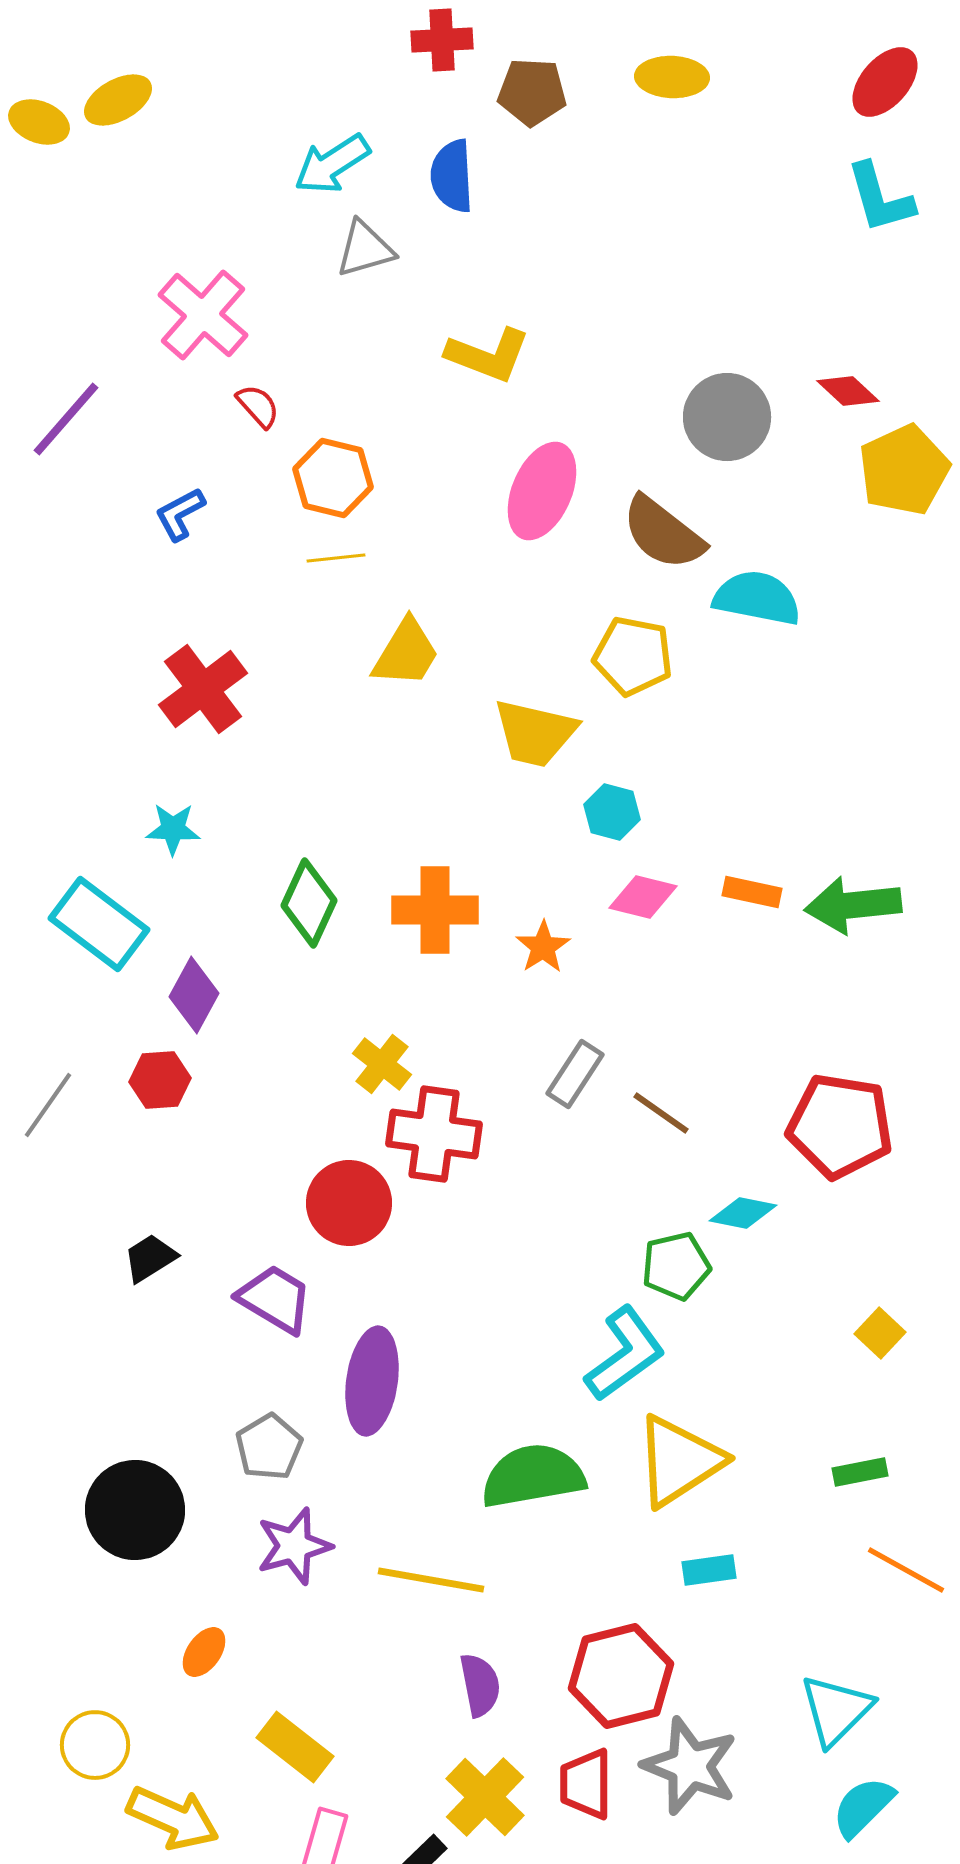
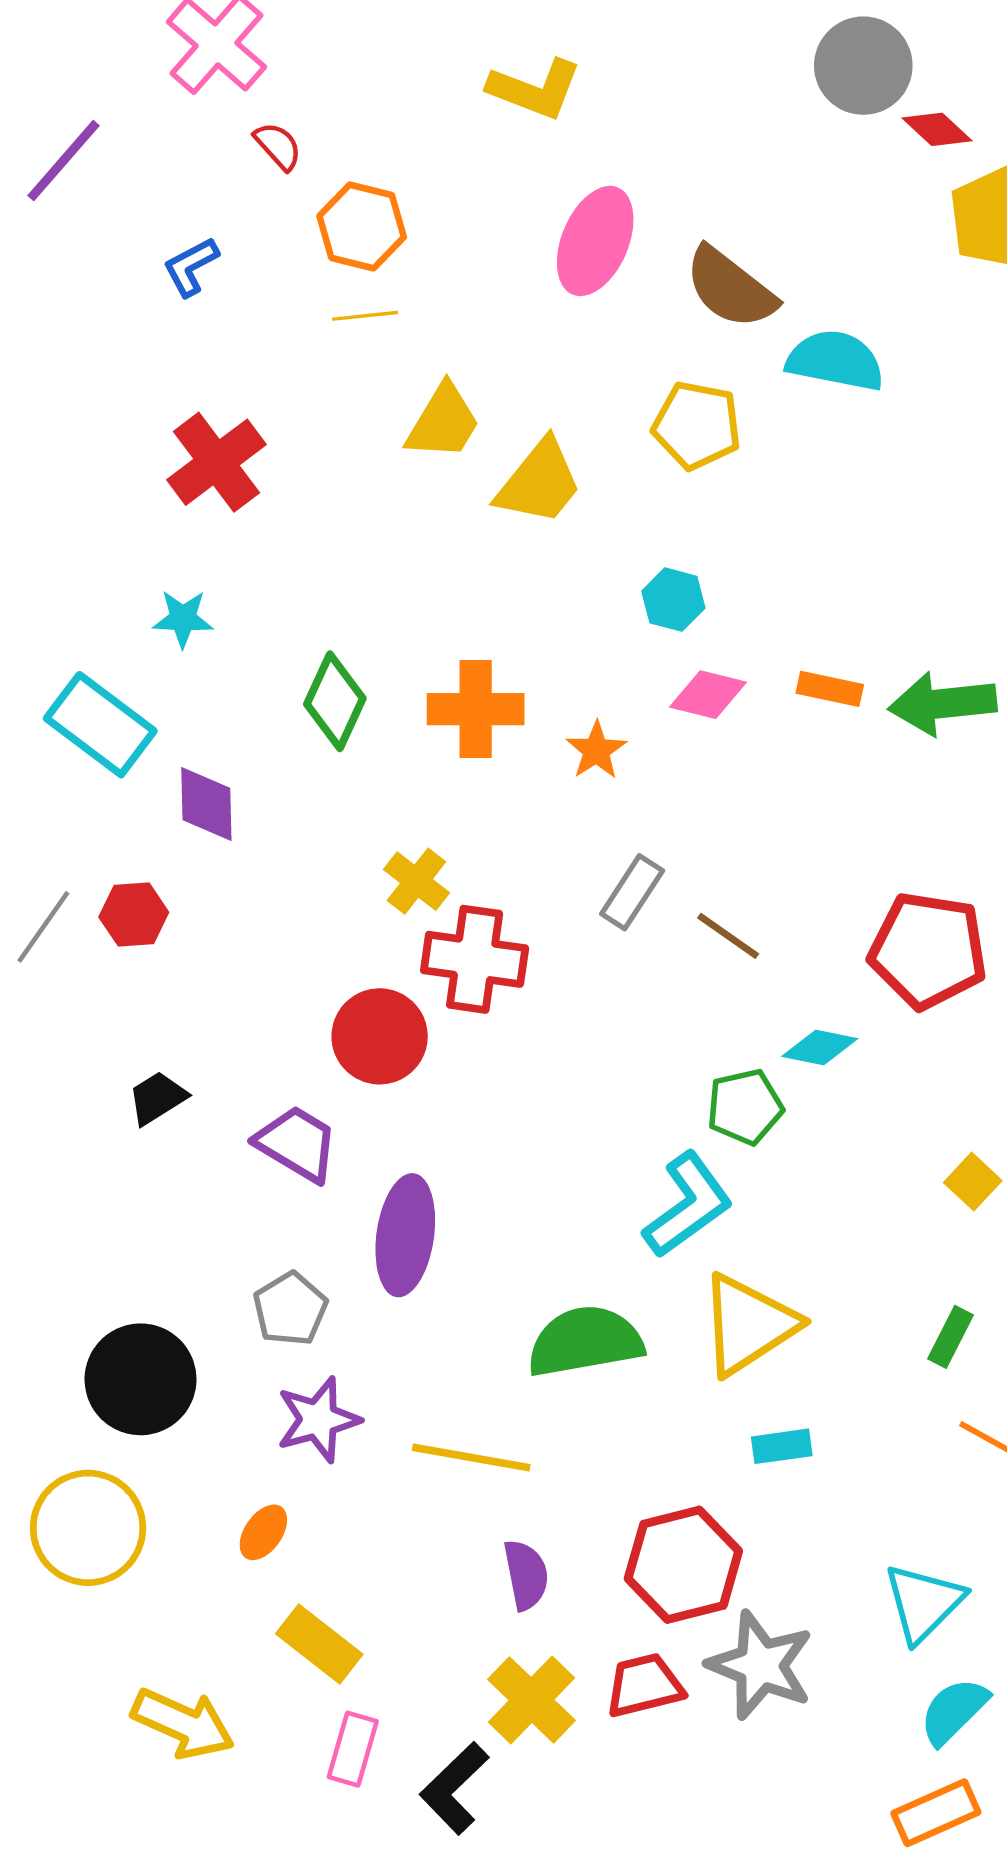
gray circle: (727, 417) -> (863, 66), moved
yellow trapezoid: (535, 733) -> (539, 482), moved, turned -64
purple diamond: (194, 995) -> (206, 804), turned -30
red hexagon: (160, 1080) -> (134, 915), moved
green rectangle: (860, 1472) -> (950, 1337), turned -52
orange ellipse: (204, 1652) -> (263, 1532), moved
yellow circle: (95, 1745) -> (88, 1528), moved, size x1.5
red trapezoid: (586, 1784) -> (644, 1685), turned 76

